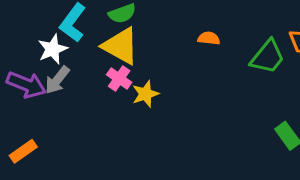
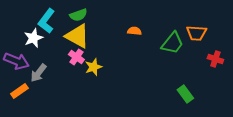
gray arrow: (57, 80) -> (38, 73), moved
orange rectangle: (23, 151) -> (19, 91), moved

